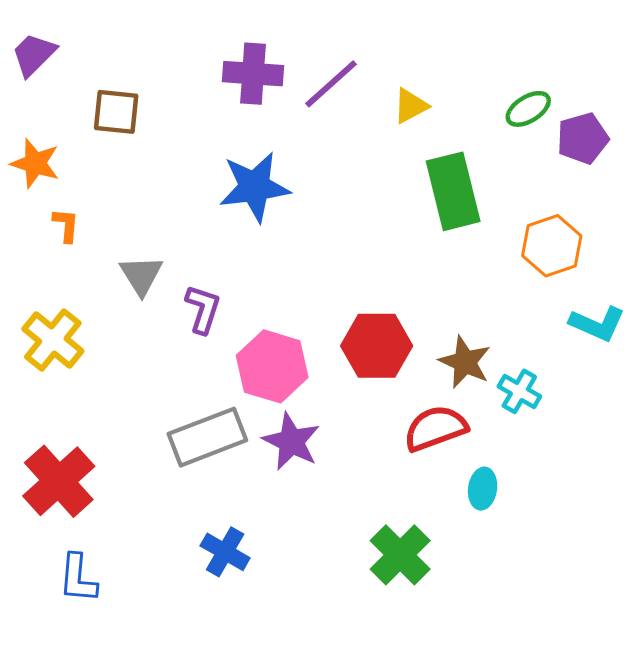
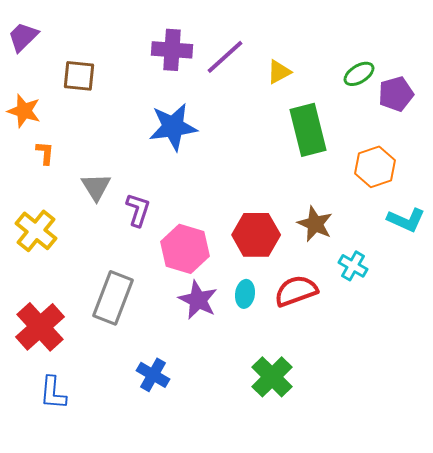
brown star: (465, 362) -> (315, 224), moved
gray rectangle: (207, 437) -> (113, 298), moved, turned -48
cyan ellipse: (483, 489) -> (245, 294), moved

